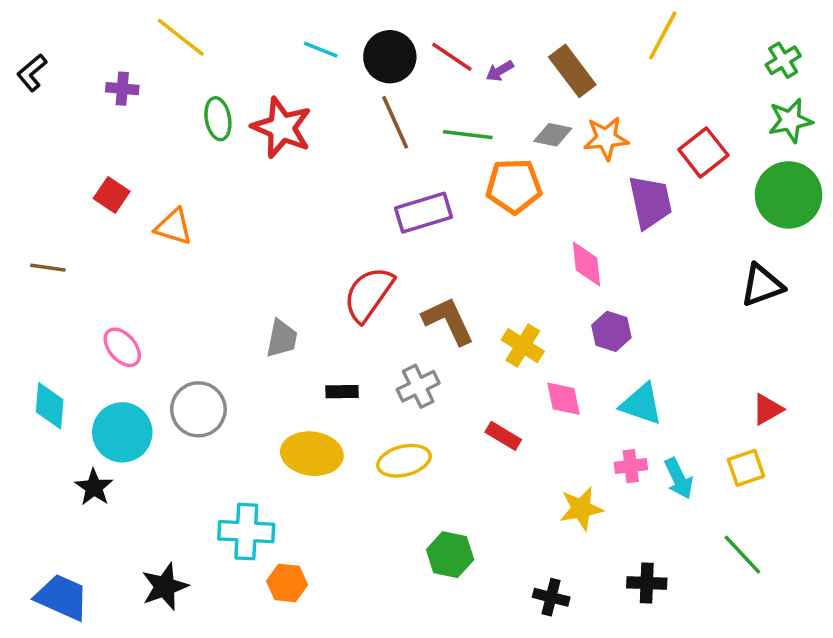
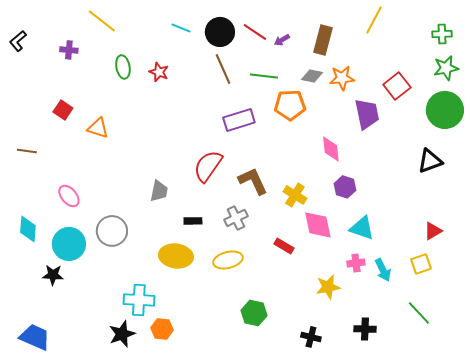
green cross: (783, 60) -> (442, 34), turned 30
brown rectangle: (572, 71) -> (323, 40), turned 52
red star: (282, 128) -> (159, 72), size x0.6
pink diamond: (563, 399) -> (318, 225), size x1.4
black star: (94, 487) -> (53, 275), turned -30
black star: (165, 587) -> (122, 334), moved

